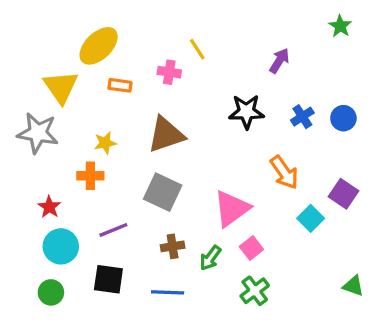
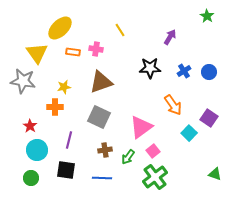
pink cross: (169, 72) -> (96, 49), moved
purple line: (113, 230) -> (69, 140), turned -54
green cross: (255, 291) -> (155, 177), size x1.4

